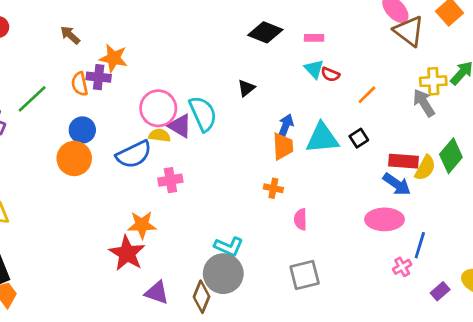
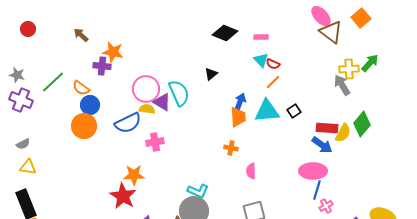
orange semicircle: (80, 84) -> (81, 88), moved, turned -42
orange line: (367, 95) -> (273, 82), moved
blue line: (420, 245) -> (317, 190), moved

